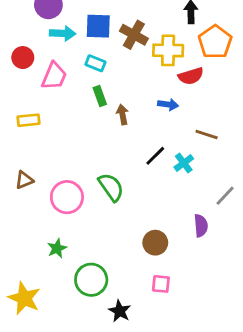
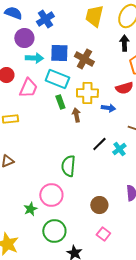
yellow cross: (168, 50) -> (87, 93), moved
cyan rectangle: (95, 63) -> (57, 79), size x1.6
green semicircle: (111, 187) -> (68, 166), turned -140
pink circle: (67, 197) -> (51, 195), moved
pink square: (161, 284) -> (103, 234), turned 32

